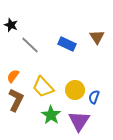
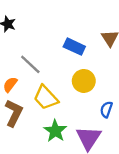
gray line: (30, 45) -> (30, 64), moved
yellow circle: (75, 90) -> (84, 81), moved

